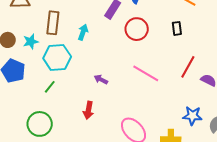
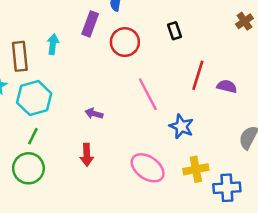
cyan arrow: (83, 32) -> (53, 44), moved
pink line: (146, 73) -> (148, 94), turned 44
blue star: (192, 116) -> (181, 126), moved, turned 30
green circle: (40, 124) -> (28, 168), moved

